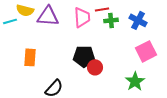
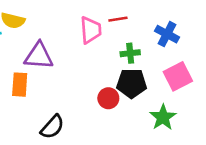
purple triangle: (48, 16) -> (39, 56), moved
green cross: (111, 20) -> (130, 53), moved
black pentagon: (84, 56) -> (132, 83), moved

